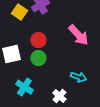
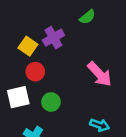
red circle: (38, 40) -> (35, 72), moved

